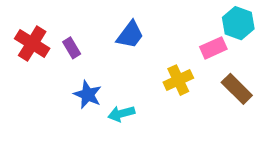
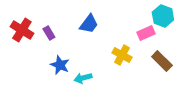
yellow cross: (178, 80) -> (122, 55), turned -36

